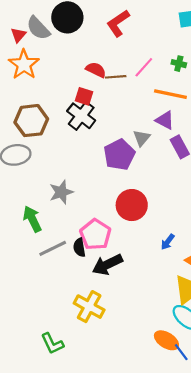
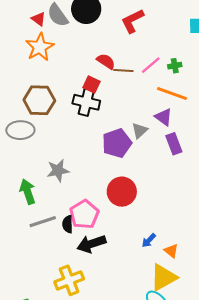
red triangle: (18, 35) -> (38, 19), turned -42
green cross: (179, 64) -> (175, 66), moved, turned -32
black cross: (81, 116) -> (86, 102), turned -32
blue arrow: (168, 242) -> (149, 240), moved
yellow cross: (89, 307) -> (69, 280), turned 32

